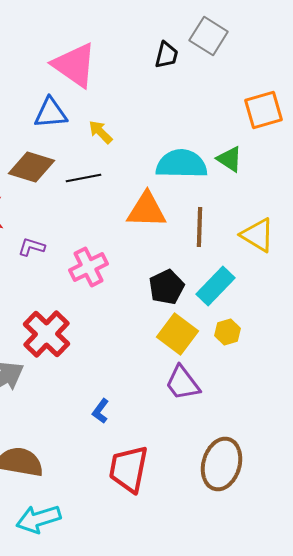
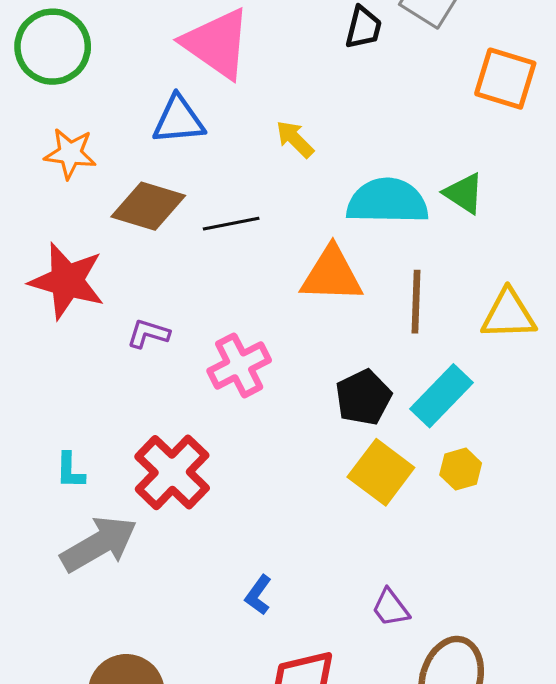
orange square: (264, 110) -> (505, 79), moved, turned 33
yellow arrow: (101, 132) -> (295, 139), moved
yellow triangle: (258, 235) -> (508, 314), turned -33
purple trapezoid: (183, 383) -> (391, 608), moved, size x0.7

